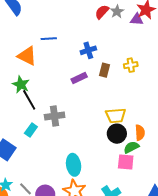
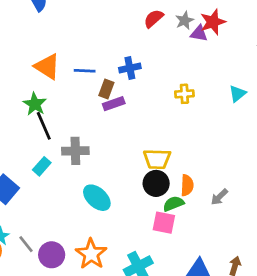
gray star: (117, 12) -> (185, 20), moved
blue line: (49, 39) -> (85, 71), moved
brown rectangle: (105, 70) -> (106, 89), moved
cyan ellipse: (74, 165) -> (97, 198), moved, turned -45

